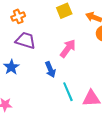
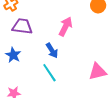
cyan line: (68, 92) -> (49, 73), moved

